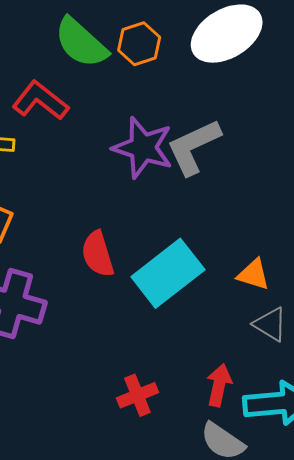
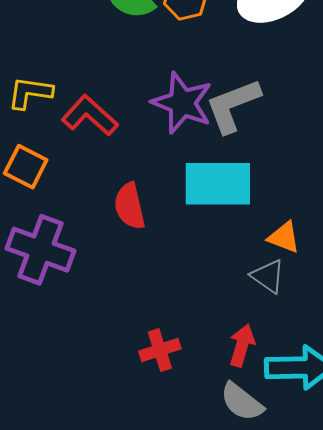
red L-shape: (40, 101) -> (90, 116), moved
cyan rectangle: (168, 273) -> (218, 184), moved, turned 34
gray triangle: (270, 324) -> (268, 276), moved

